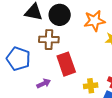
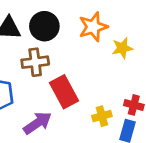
purple arrow: (44, 83) -> (37, 123), size x1.5

